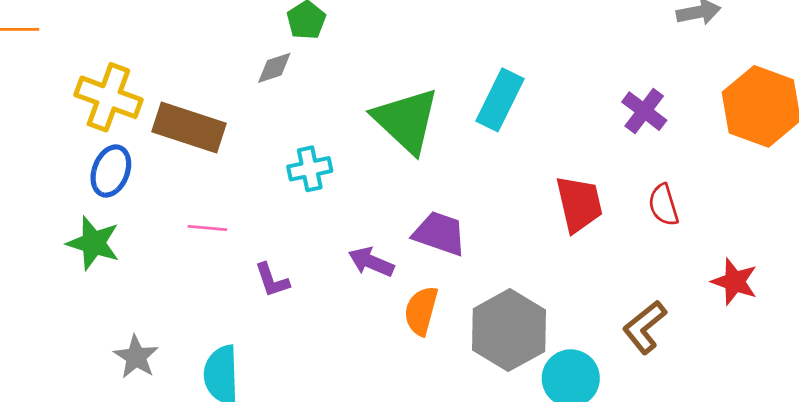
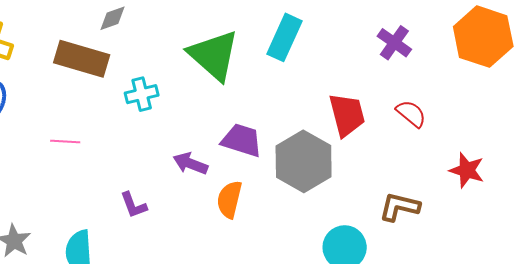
brown rectangle: (189, 127) -> (82, 59), moved
red semicircle: (663, 205) -> (411, 114), turned 148
purple L-shape: (272, 280) -> (134, 205), moved
brown L-shape: (645, 327) -> (400, 207), turned 54
gray hexagon: (509, 330) -> (304, 161), moved

